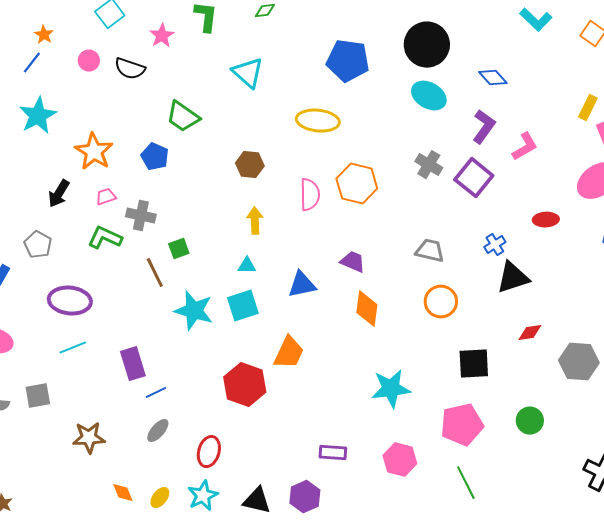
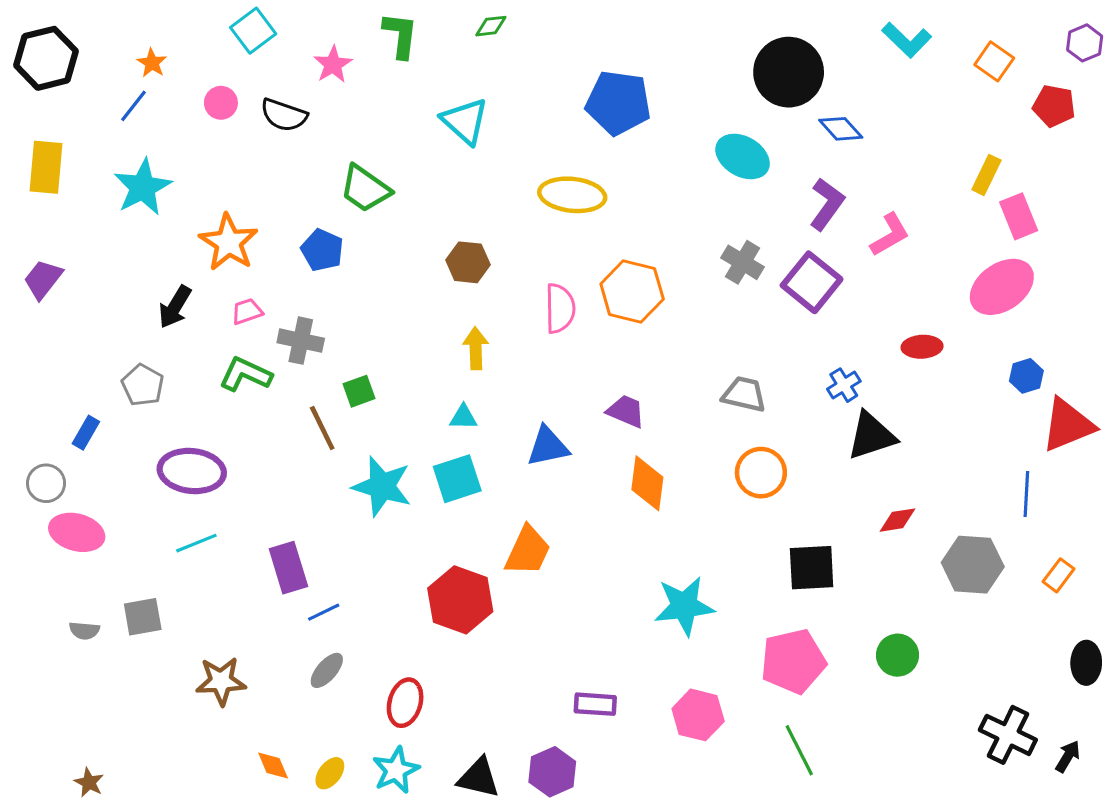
black circle: (427, 45) -> (789, 72), moved

